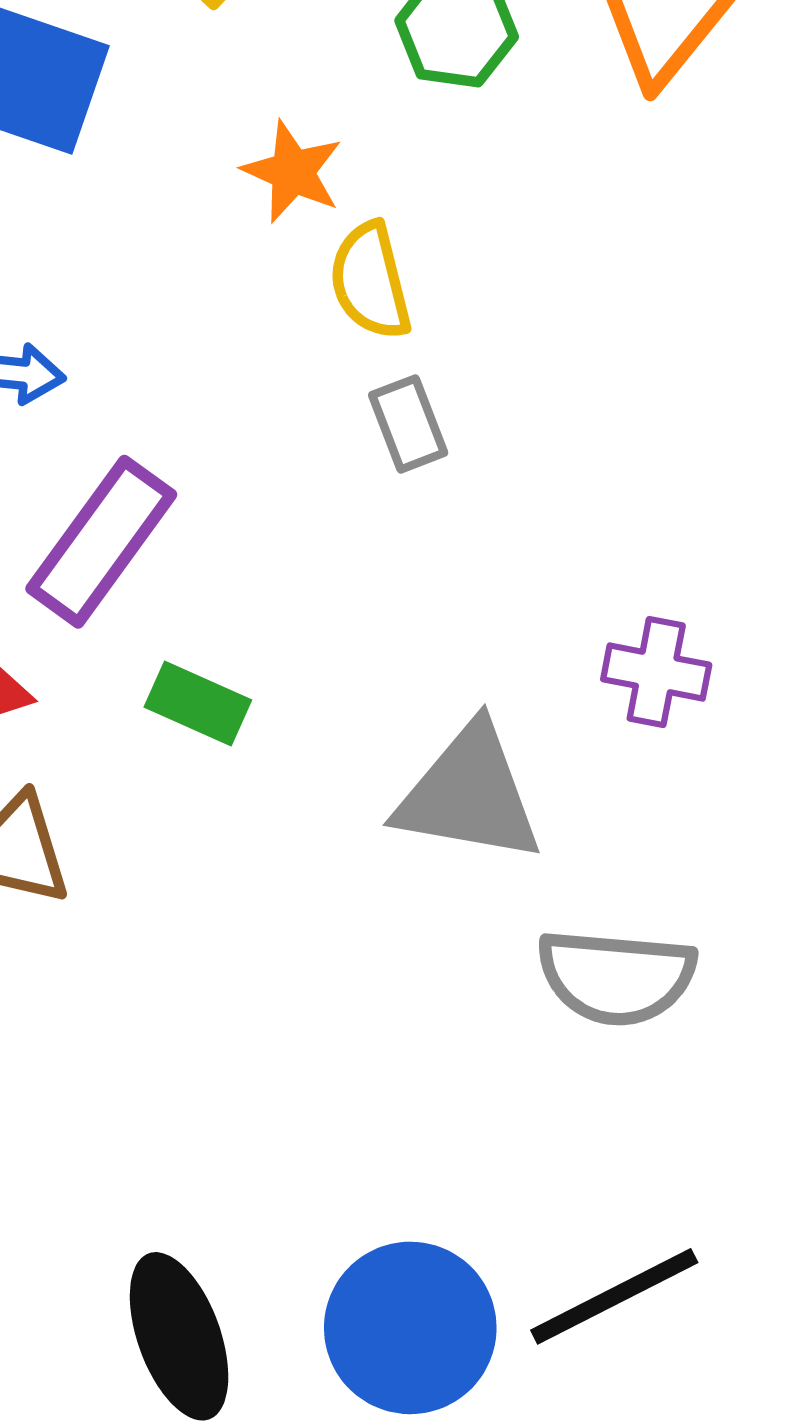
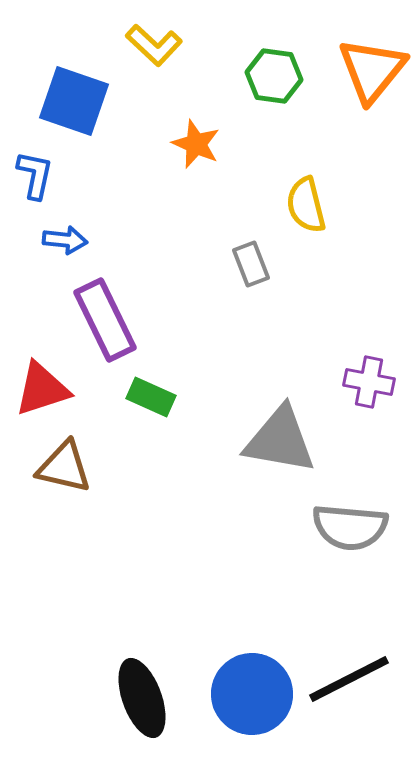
yellow semicircle: (370, 281) -> (306, 205), moved
purple rectangle: (101, 542) -> (105, 320), turned -62

